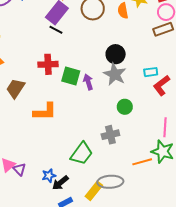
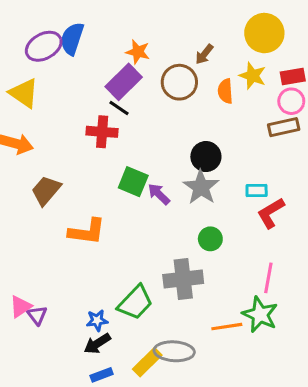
red cross: (48, 64) -> (102, 132), moved
purple arrow: (88, 82) -> (159, 194), turned -35
gray cross: (110, 135) -> (183, 279), size x1.4
blue star: (49, 176) -> (97, 320), moved

